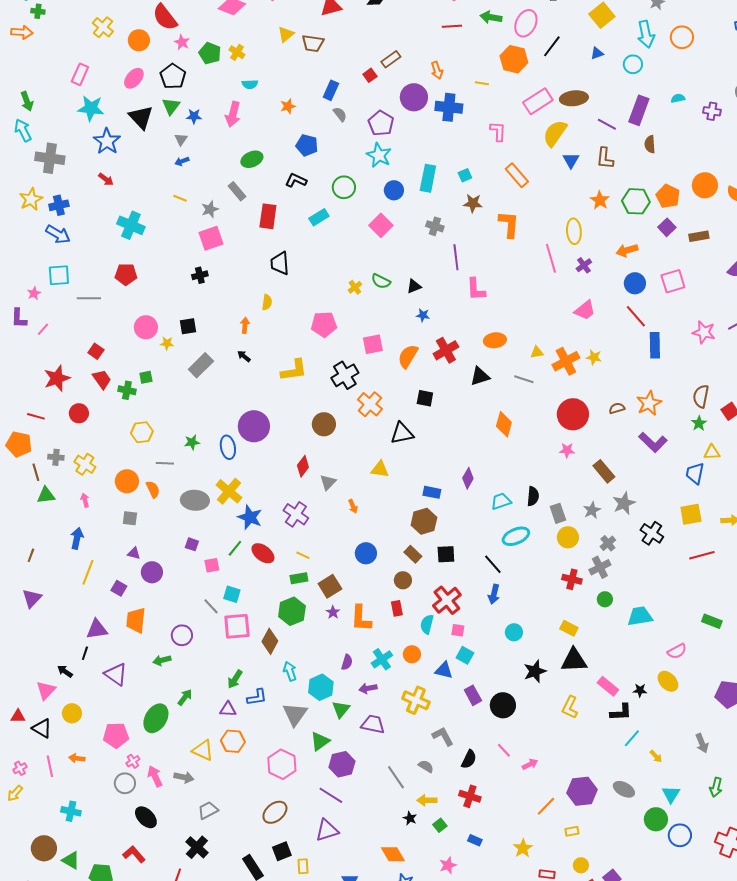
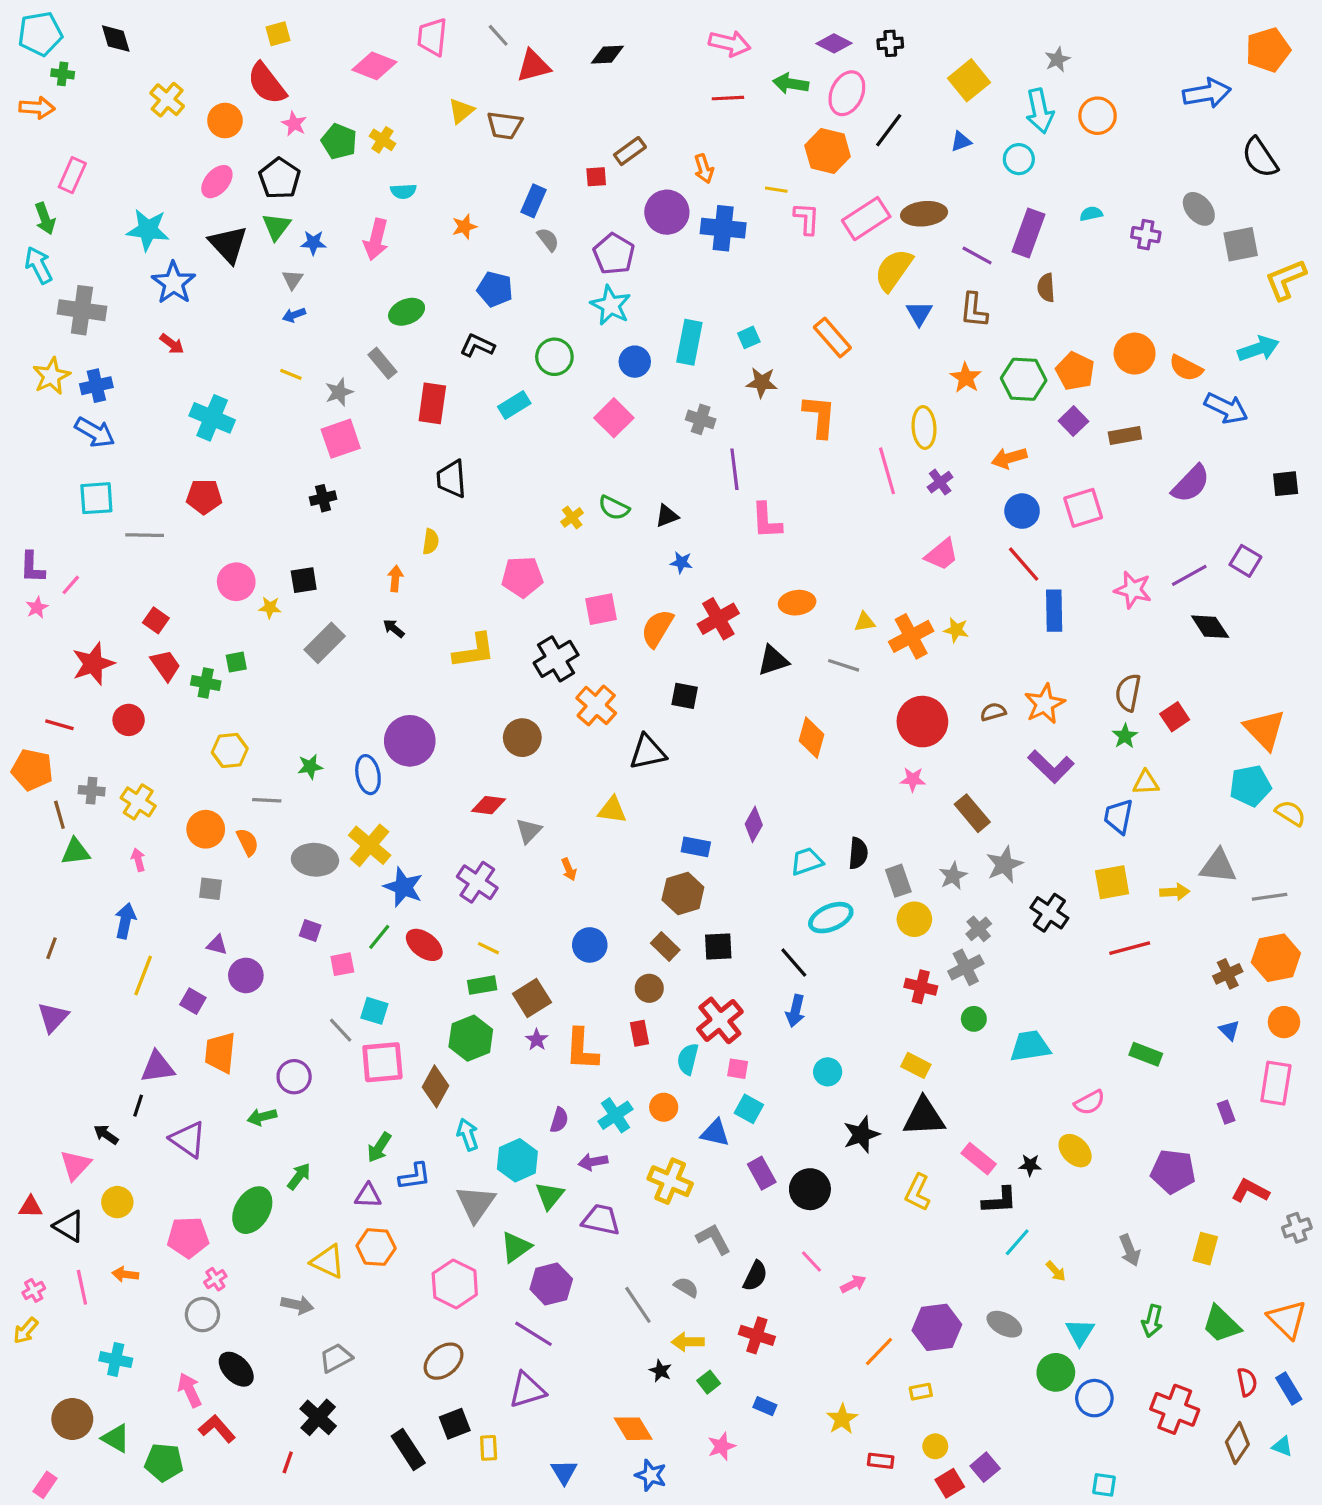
pink rectangle: (80, 74) -> (72, 175), moved
red square: (370, 75) -> (596, 177), turned 32
pink L-shape: (498, 131) -> (807, 219), moved
pink star: (34, 293) -> (37, 607), moved
red diamond: (303, 466) -> (489, 805), turned 60
pink arrow: (155, 776) -> (190, 1390), moved

